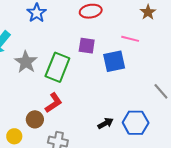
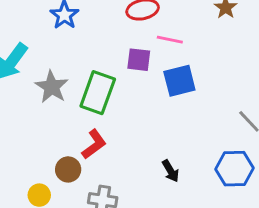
pink line: (130, 39) -> (170, 40), moved
black arrow: (105, 123) -> (171, 171), turned 91
blue hexagon: (136, 123) -> (235, 169), moved

